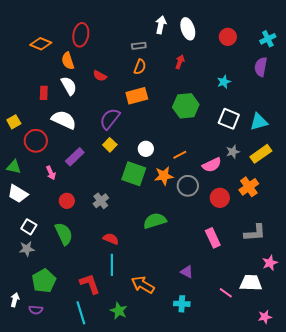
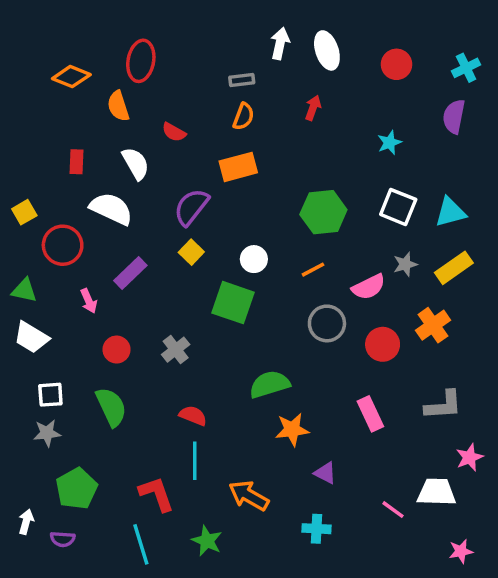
white semicircle: (69, 86) -> (136, 163), moved
green hexagon: (186, 106) -> (323, 212), moved
orange star: (164, 176) -> (292, 430), moved
white square: (29, 227) -> (50, 395), turned -35

